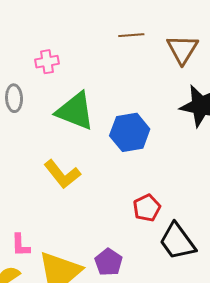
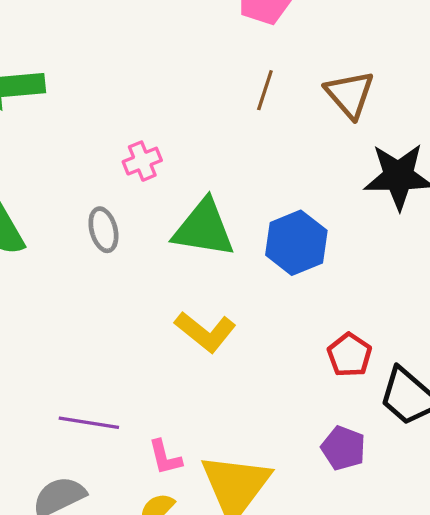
brown line: (131, 35) -> (265, 90), turned -55
purple pentagon: (108, 262) -> (343, 448), moved

